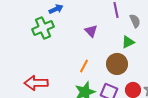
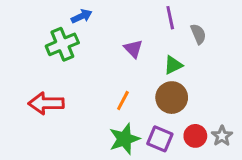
green triangle: (128, 42) -> (173, 65), moved
red arrow: (36, 83) -> (46, 103), moved

